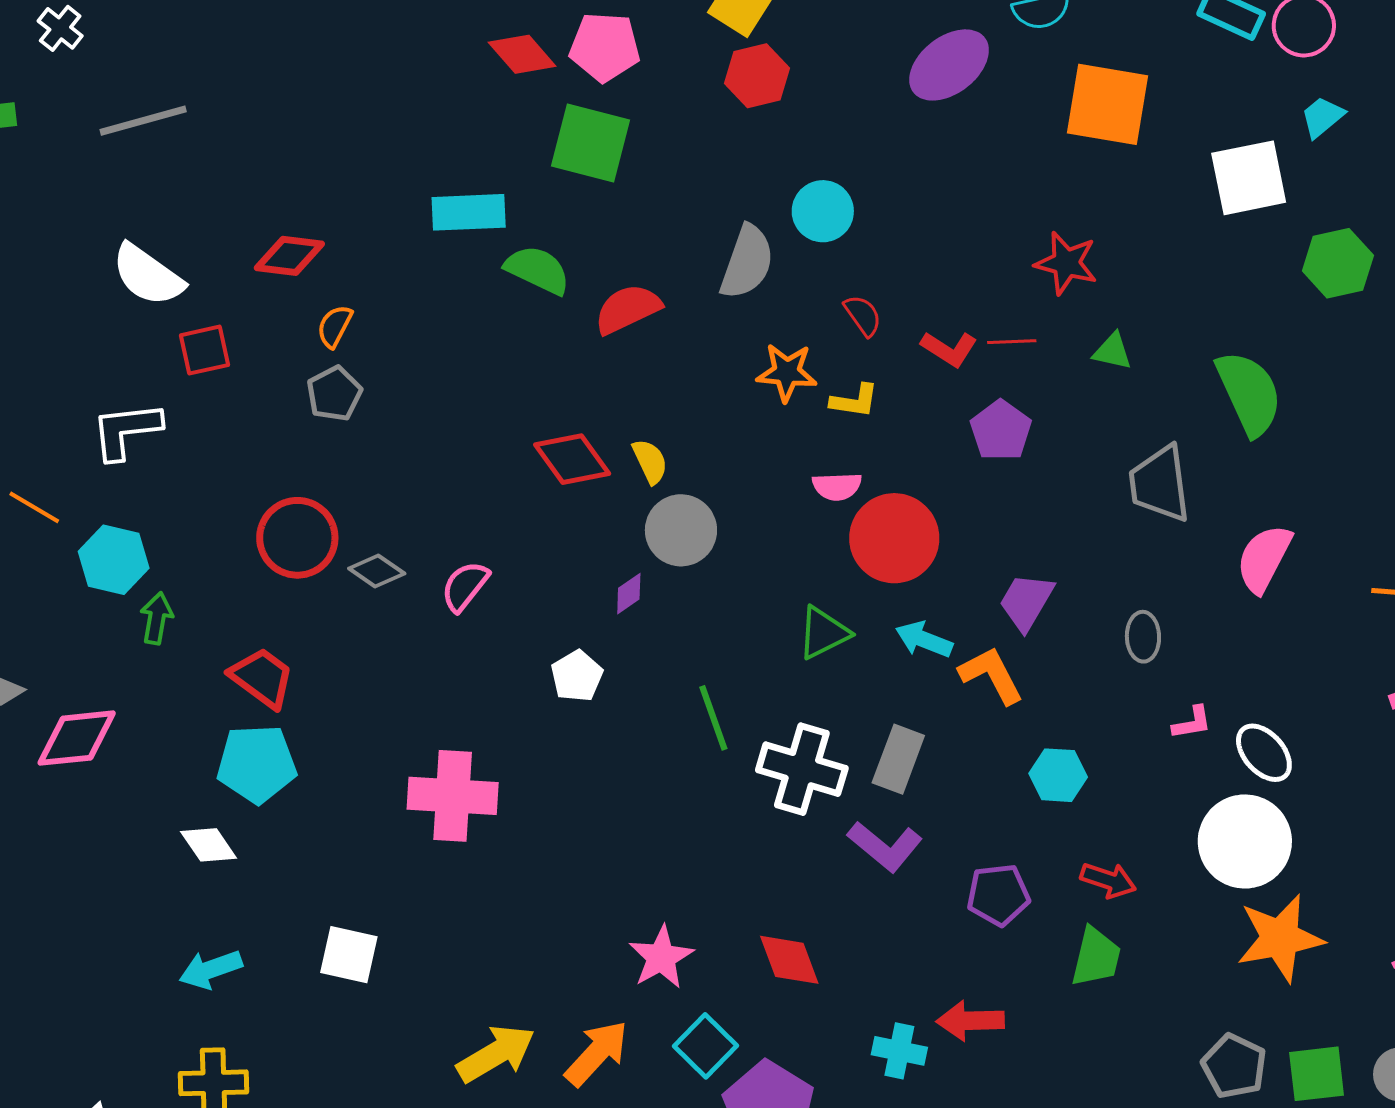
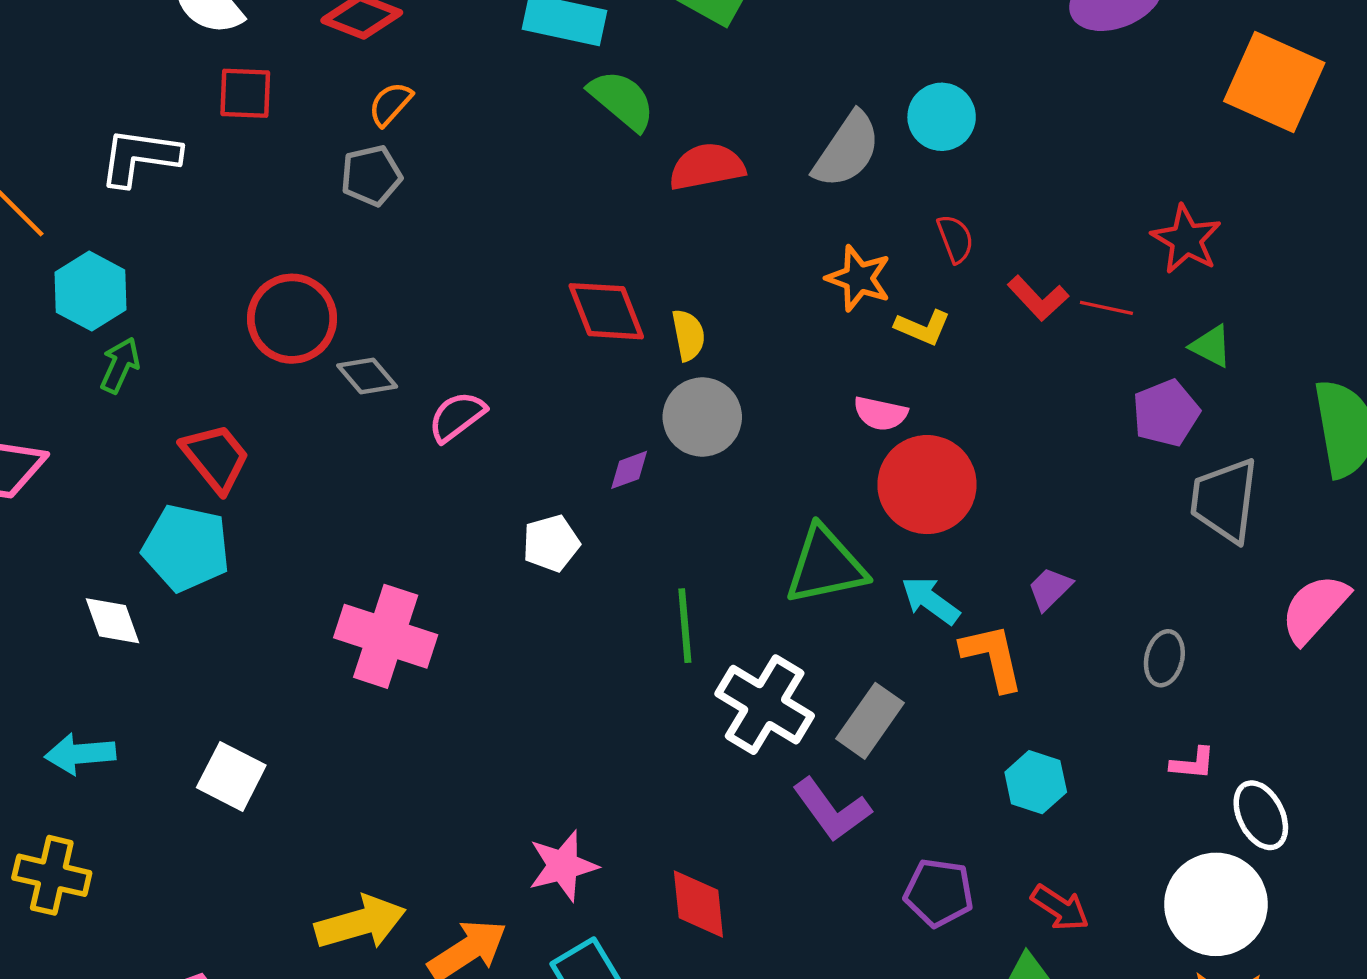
purple pentagon: (1001, 430) -> (1166, 413), moved
purple trapezoid: (1026, 602) -> (1050, 589), size x0.7
green triangle: (824, 633) -> (825, 566), size x1.4

